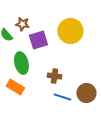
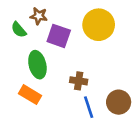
purple square: (38, 40) -> (59, 36), turned 36
blue line: (62, 97) -> (89, 107), turned 54

